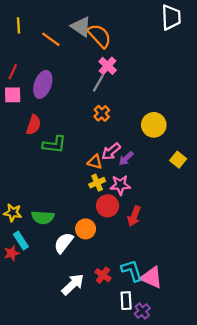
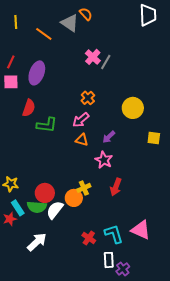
orange semicircle: (99, 36) -> (86, 14), moved, size x0.6
gray line: (98, 83) -> (106, 62), moved
pink arrow: (111, 151) -> (81, 120), moved
yellow square: (178, 160) -> (154, 138), turned -32
yellow cross: (97, 183) -> (84, 188), moved
pink star: (120, 185) -> (104, 160), turned 30
red circle: (108, 206) -> (45, 193), moved
green semicircle: (43, 217) -> (37, 207), moved
pink triangle: (151, 277) -> (141, 230), moved
white arrow: (73, 284) -> (37, 242), moved

